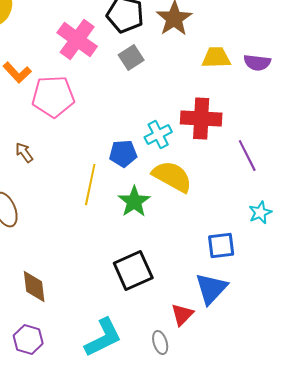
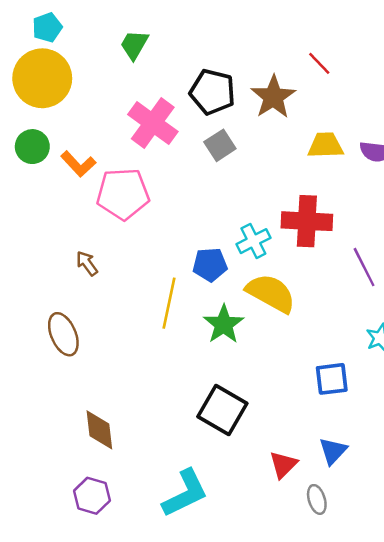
black square: (133, 271) -> (222, 410), turned -36
blue triangle: (211, 289) -> (333, 451), moved, size x0.7
gray ellipse: (160, 343) -> (317, 499), moved

